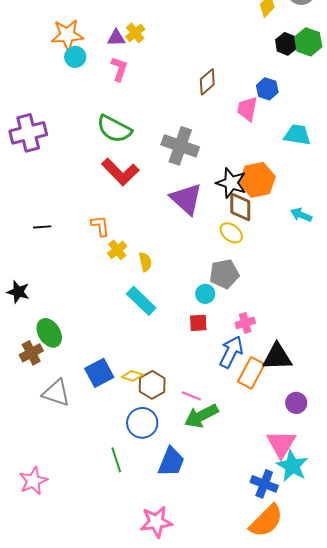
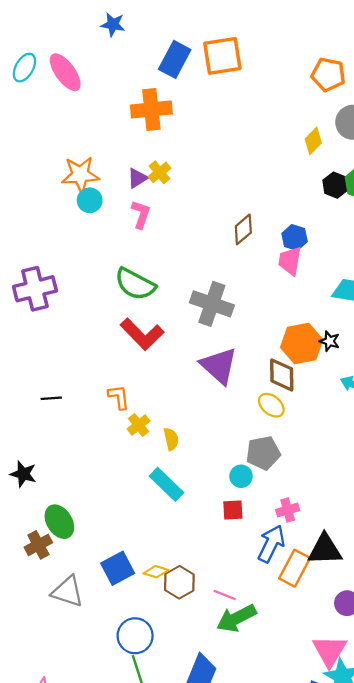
purple triangle: (116, 38) -> (137, 178), turned -30
blue hexagon: (267, 89) -> (295, 238), moved
black star: (231, 183) -> (330, 341), moved, size x0.6
blue circle: (142, 423) -> (135, 636), moved

